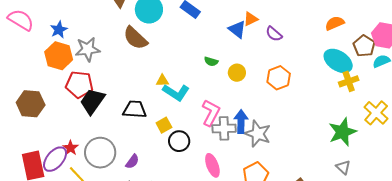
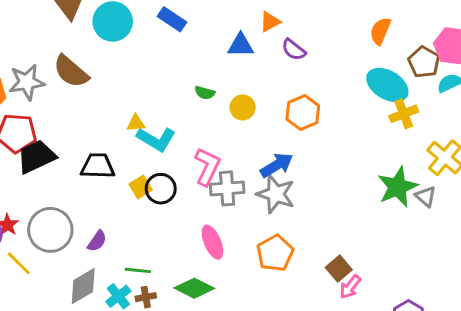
orange triangle: (251, 19) -> (270, 22), moved
orange semicircle: (335, 23) -> (380, 31), turned -42
blue triangle: (237, 29) -> (241, 45), turned -36
brown semicircle: (135, 38) -> (71, 71), moved
black trapezoid: (92, 101) -> (36, 157), turned 32
blue arrow: (241, 122) -> (277, 165), moved, turned 60
black circle: (179, 141) -> (161, 189), moved
gray triangle: (343, 167) -> (426, 196), moved

